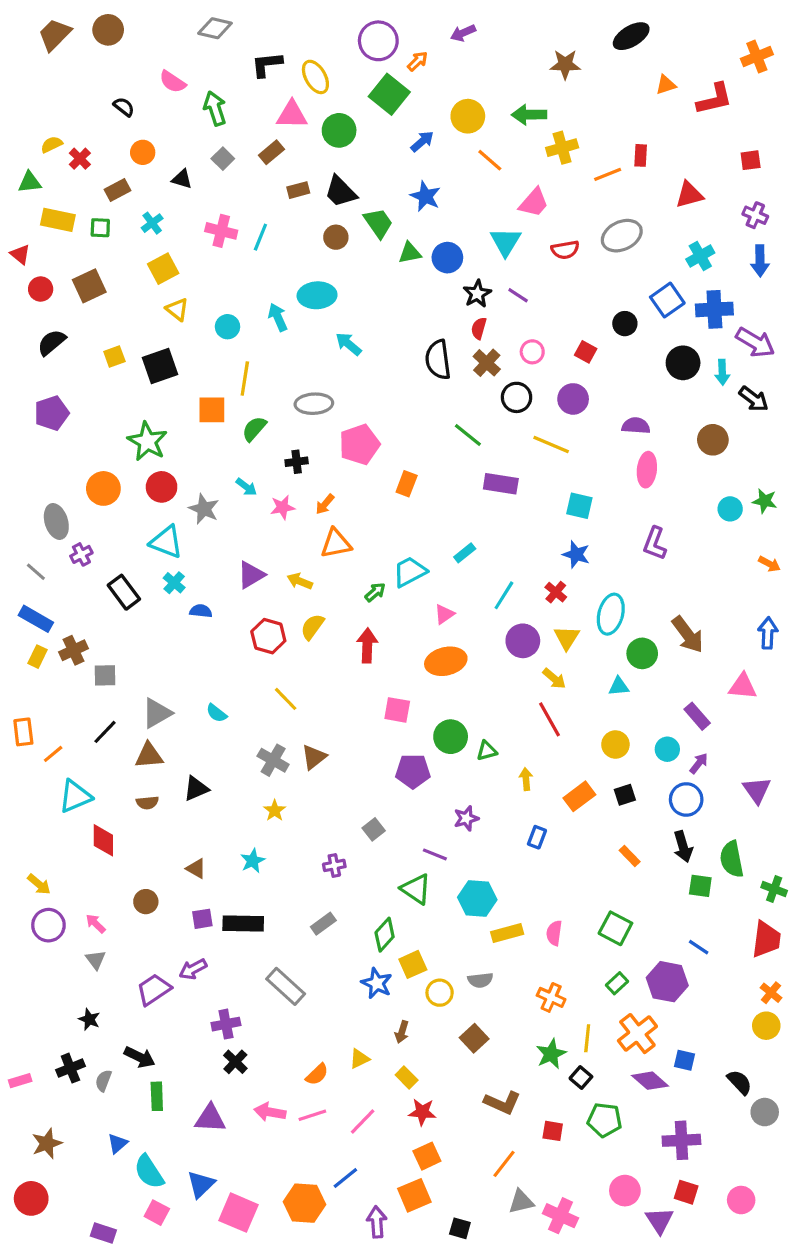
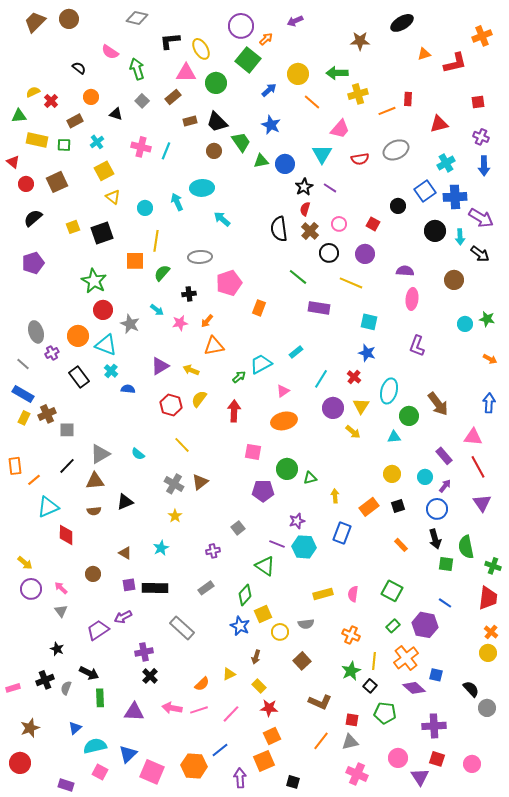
orange circle: (103, 488) -> (78, 336), moved
red line: (550, 719) -> (478, 467), moved
blue rectangle: (537, 837) -> (342, 533), size x1.5
cyan hexagon: (477, 898) -> (304, 547), moved
cyan semicircle: (149, 1172) -> (95, 746), turned 110
gray triangle: (521, 1202) -> (350, 742), moved

